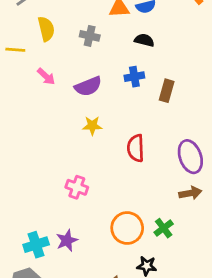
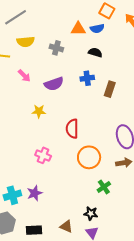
yellow semicircle: (46, 29) -> (26, 42), turned 96
yellow star: (92, 126) -> (39, 111), moved
red semicircle: (136, 148) -> (72, 129), moved
orange circle: (127, 228) -> (89, 157), moved

